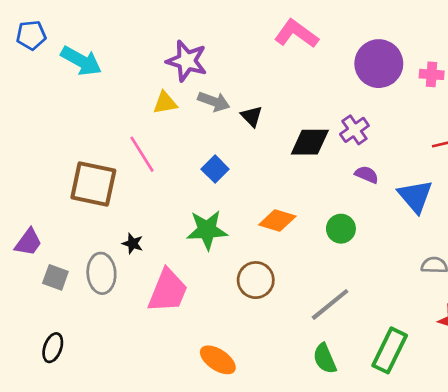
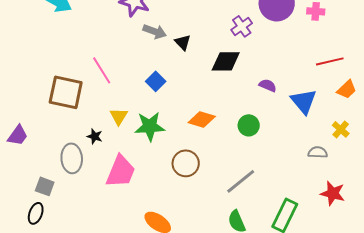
yellow triangle: (165, 103) -> (119, 116), moved, turned -48
purple cross: (354, 130) -> (242, 26), moved
gray square: (55, 277) -> (45, 186), moved

